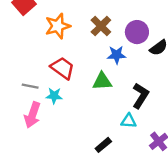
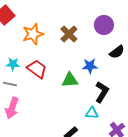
purple circle: (137, 32) -> (104, 25), moved
blue star: (117, 55) -> (90, 66), moved
cyan star: (54, 96) -> (13, 64), moved

